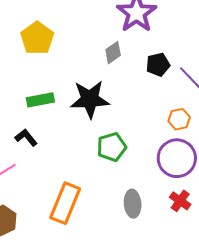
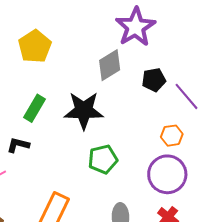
gray diamond: (113, 53) -> (110, 65), size x1.4
green rectangle: (40, 100) -> (34, 108), turned -52
black L-shape: (26, 138) -> (18, 145), turned -40

